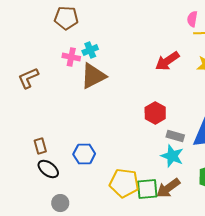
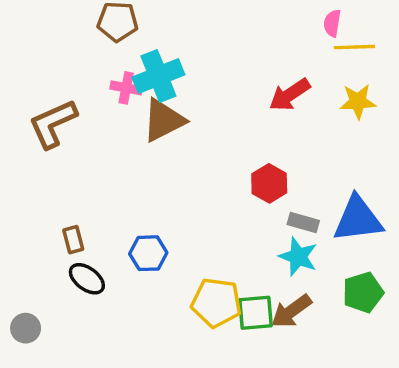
cyan cross: (90, 50) -> (158, 76), size x1.8
brown L-shape: (28, 78) -> (53, 124), size x1.4
gray circle: (60, 203) -> (26, 328), moved

